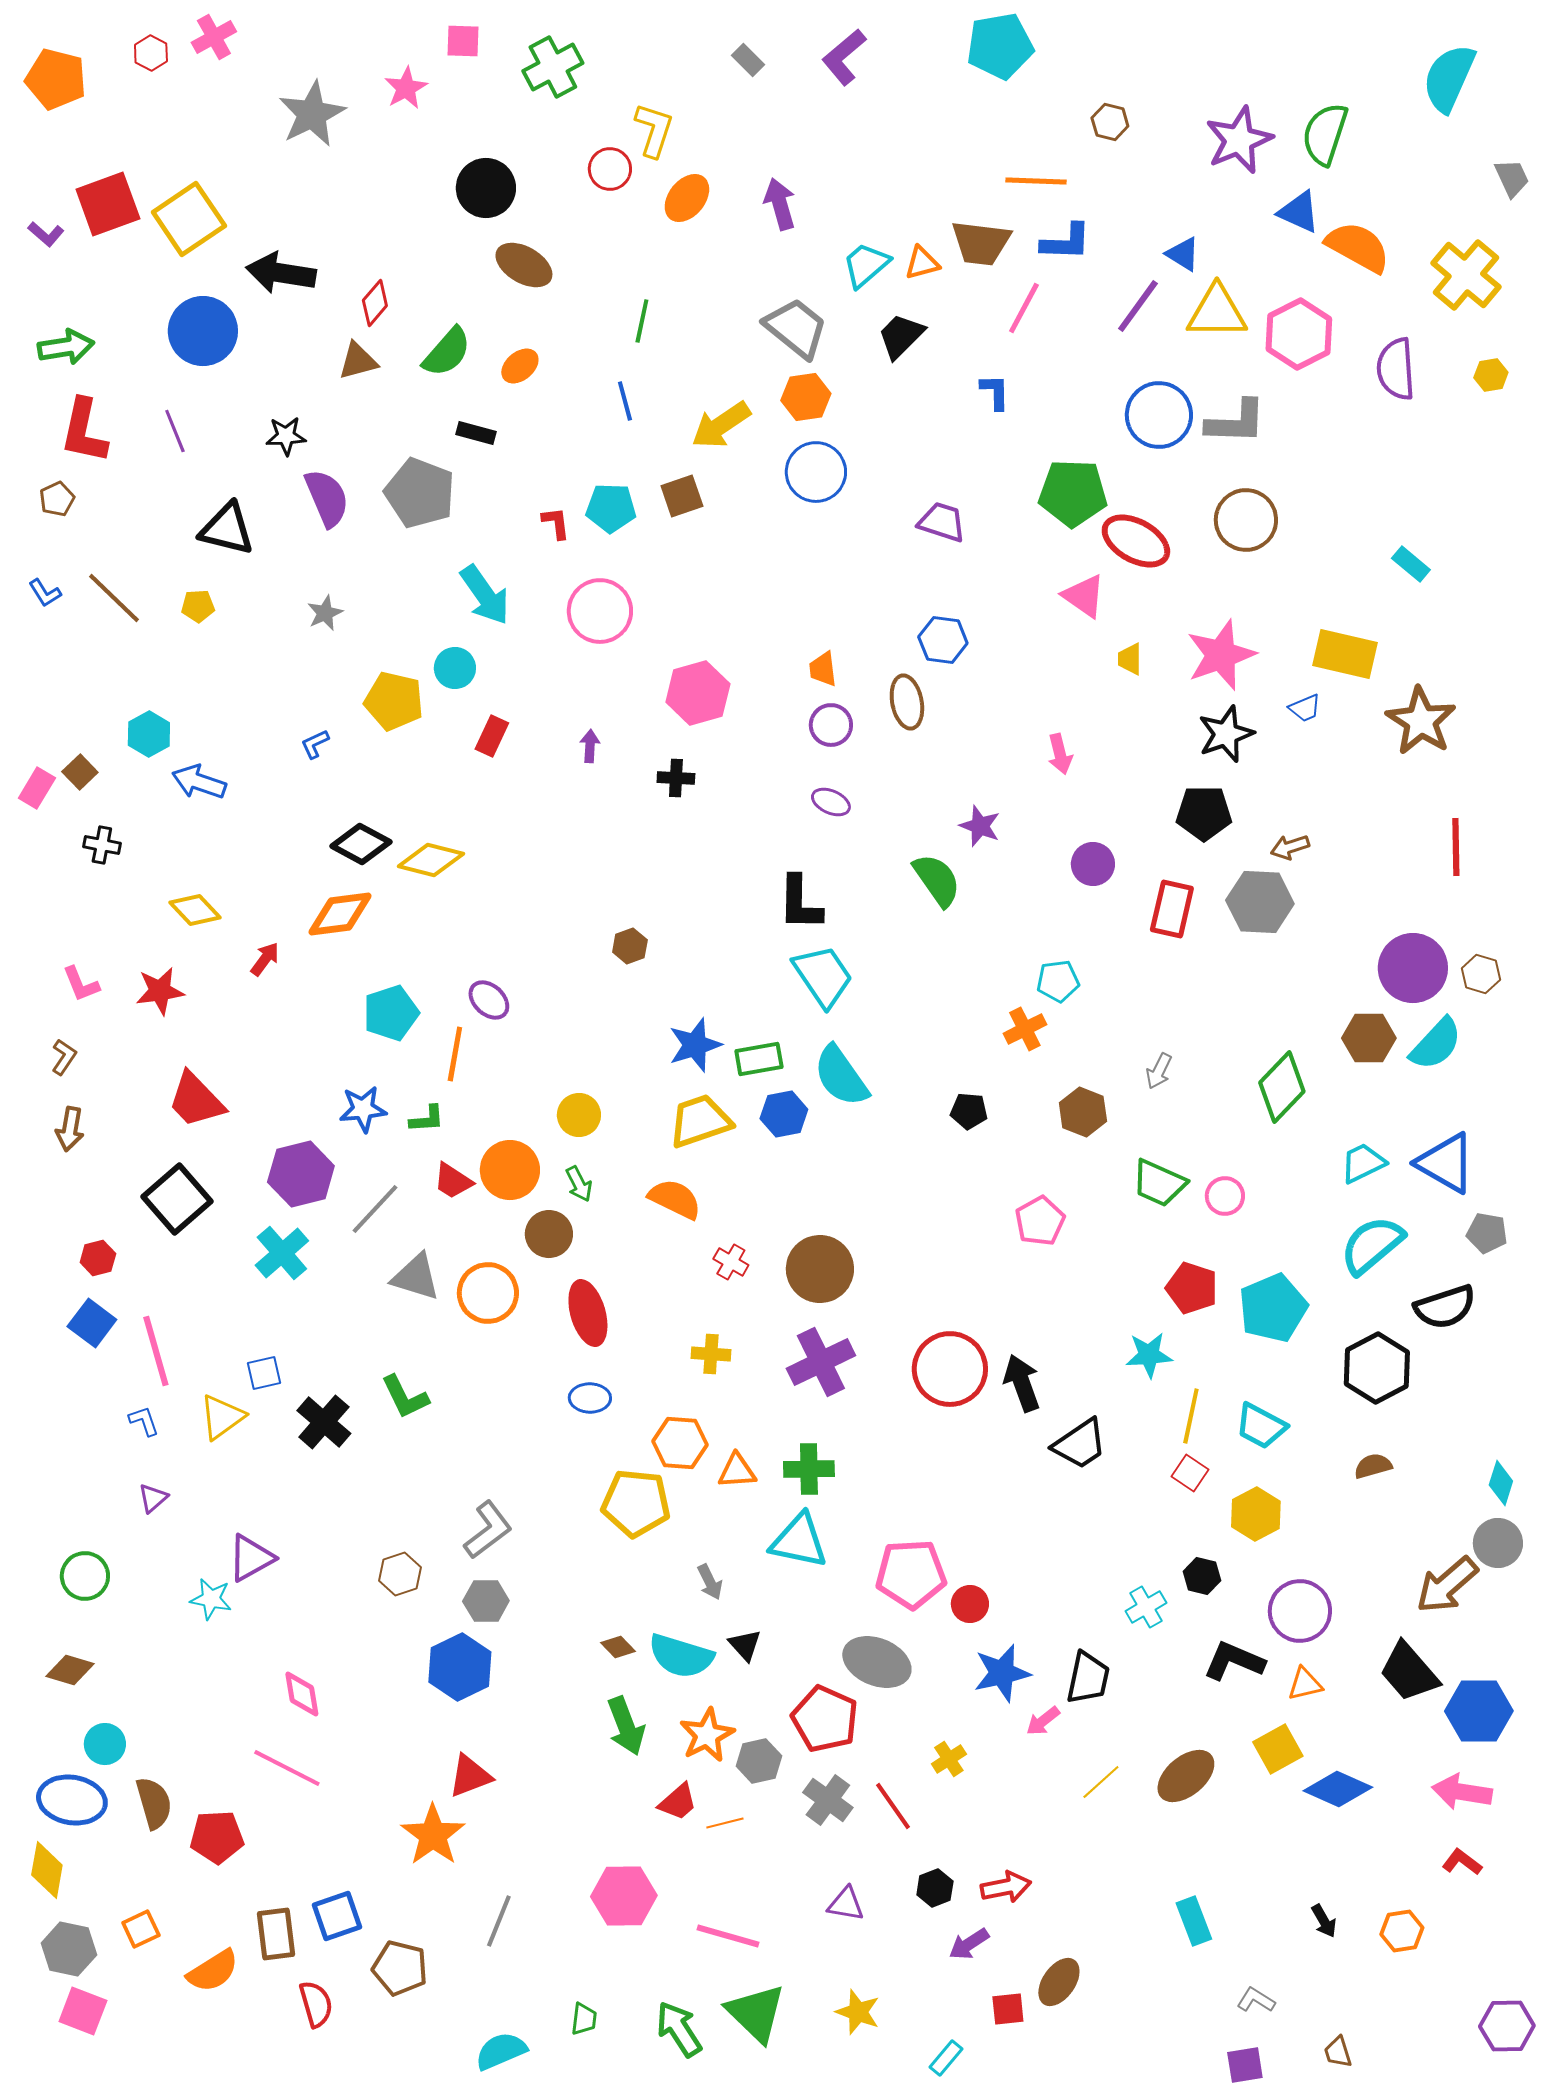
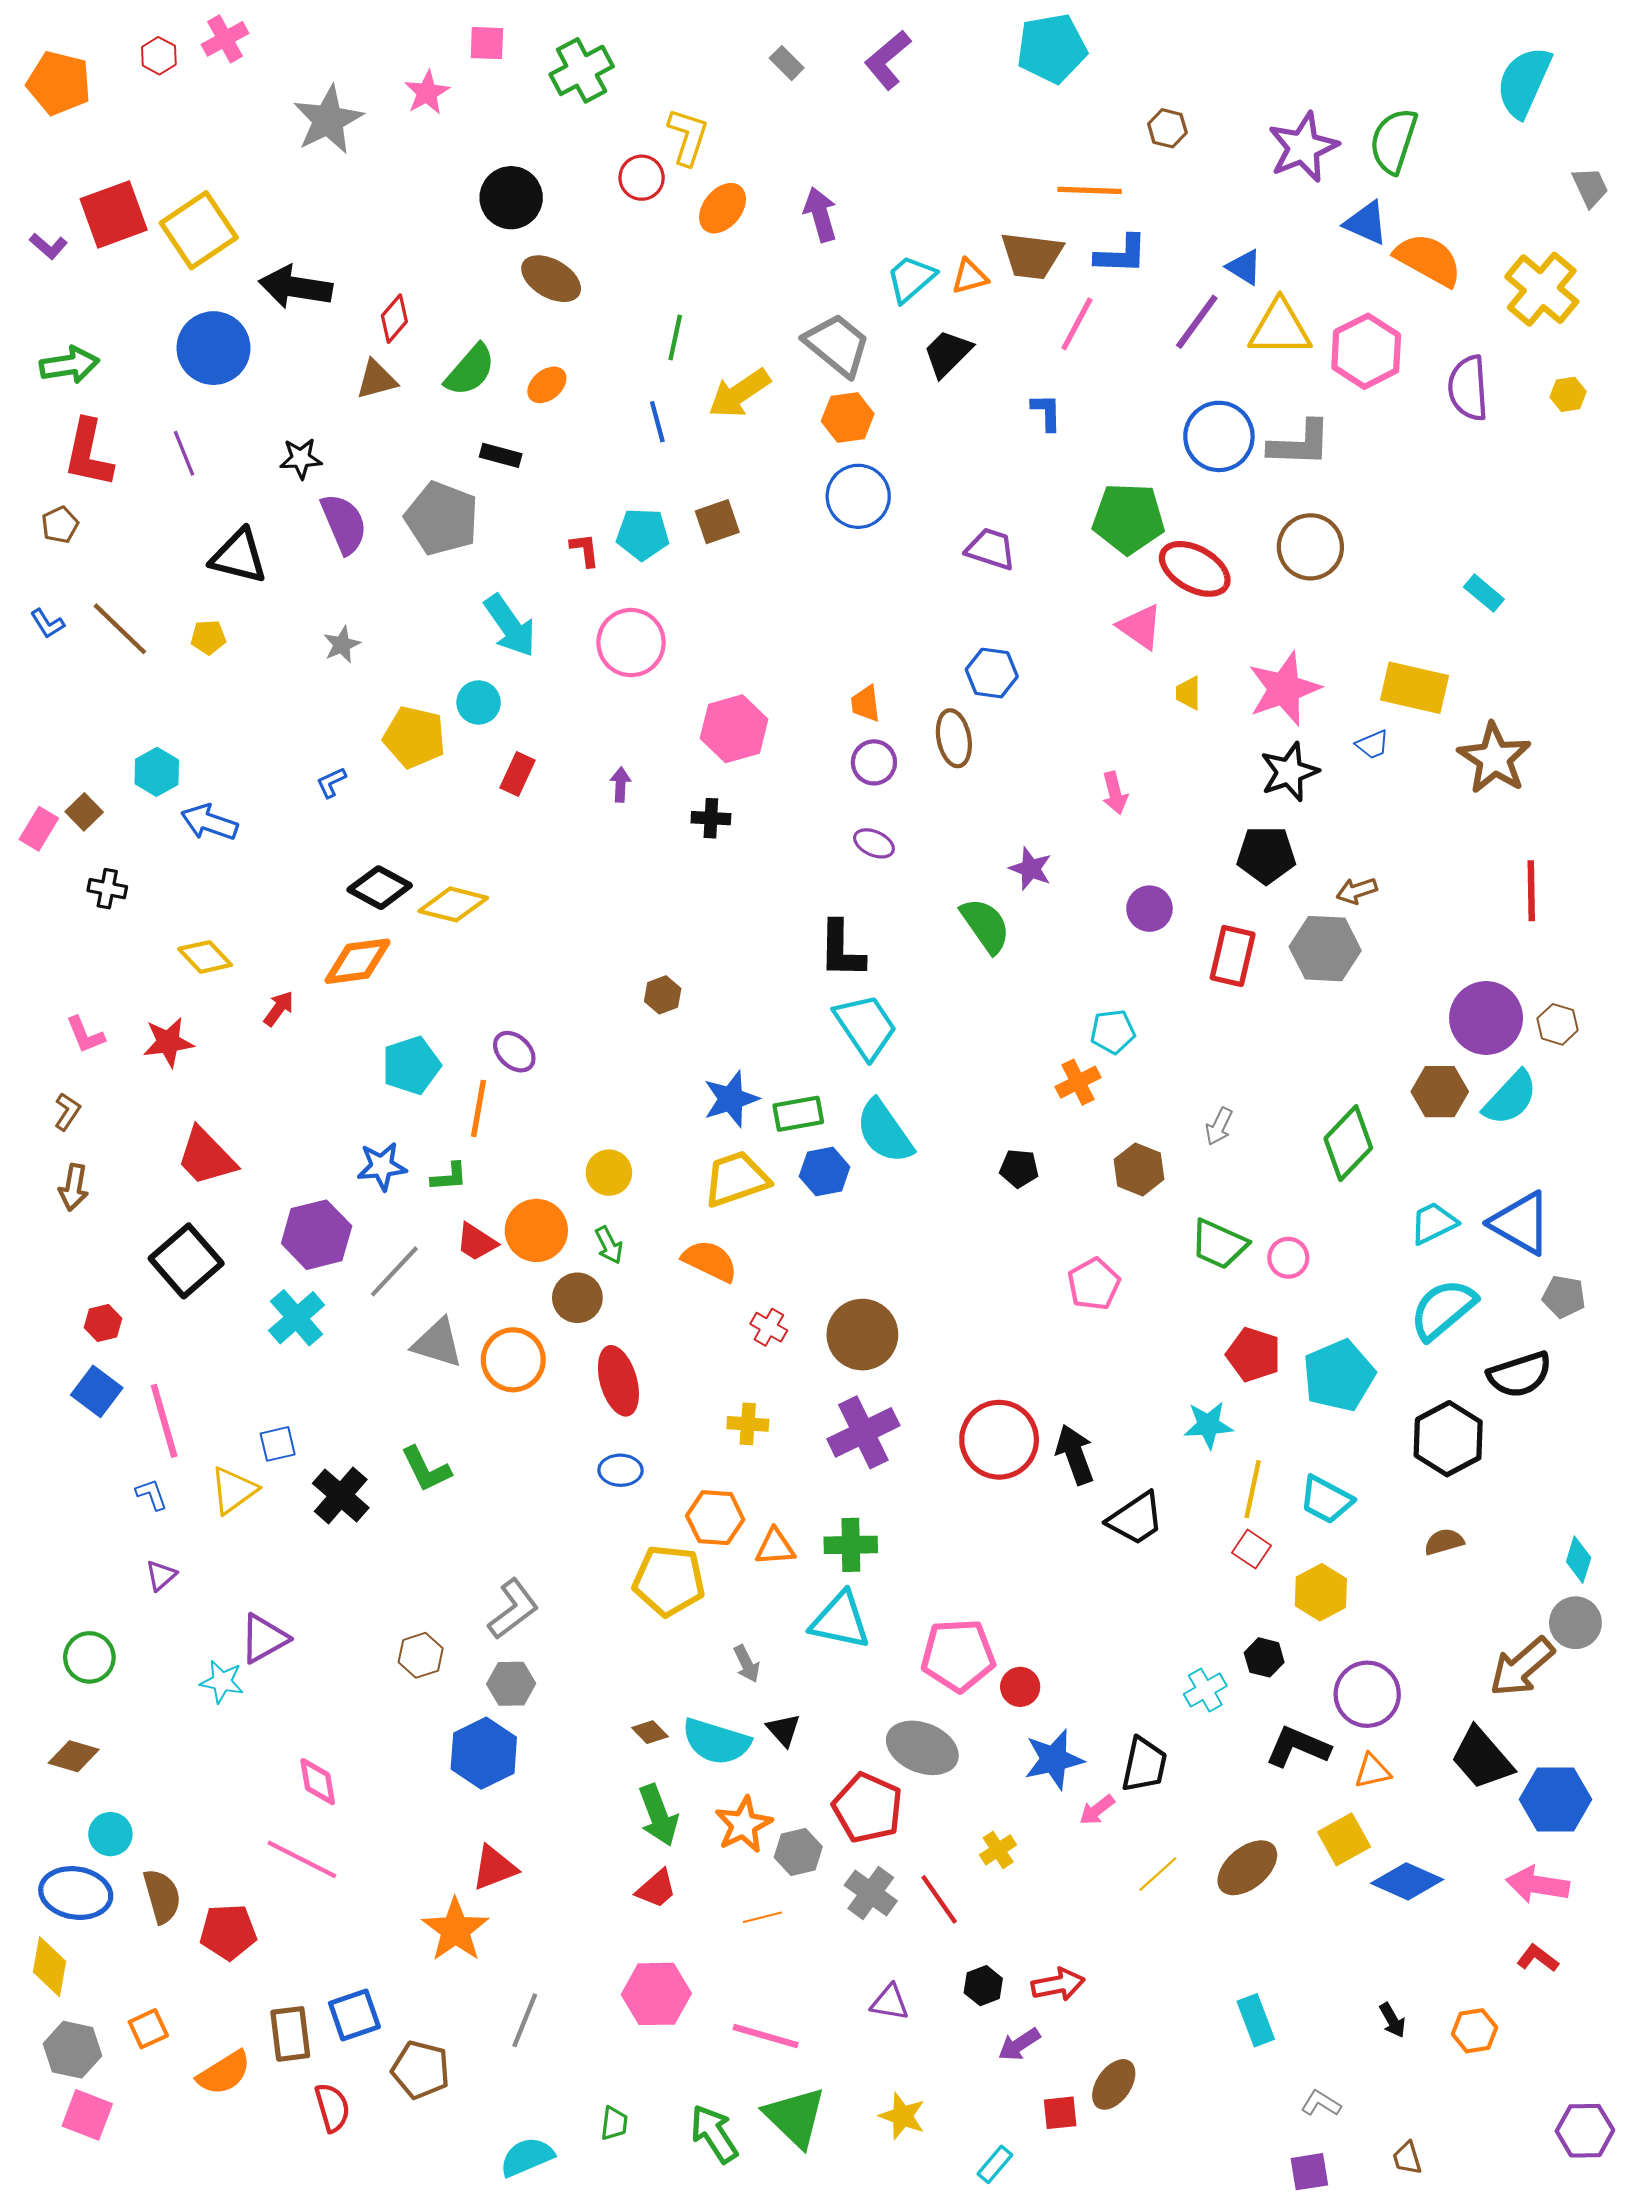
yellow arrow: (721, 425) -> (739, 393), moved
red trapezoid: (678, 1802) -> (656, 1889), moved

